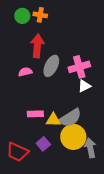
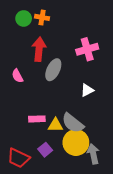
pink cross: (79, 67) -> (87, 49), moved
pink semicircle: (25, 72) -> (17, 76), moved, turned -104
gray semicircle: (70, 118) -> (73, 123), turned 70

